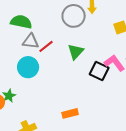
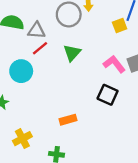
gray triangle: (31, 41) -> (37, 30), moved
black square: (99, 71) -> (108, 95), moved

